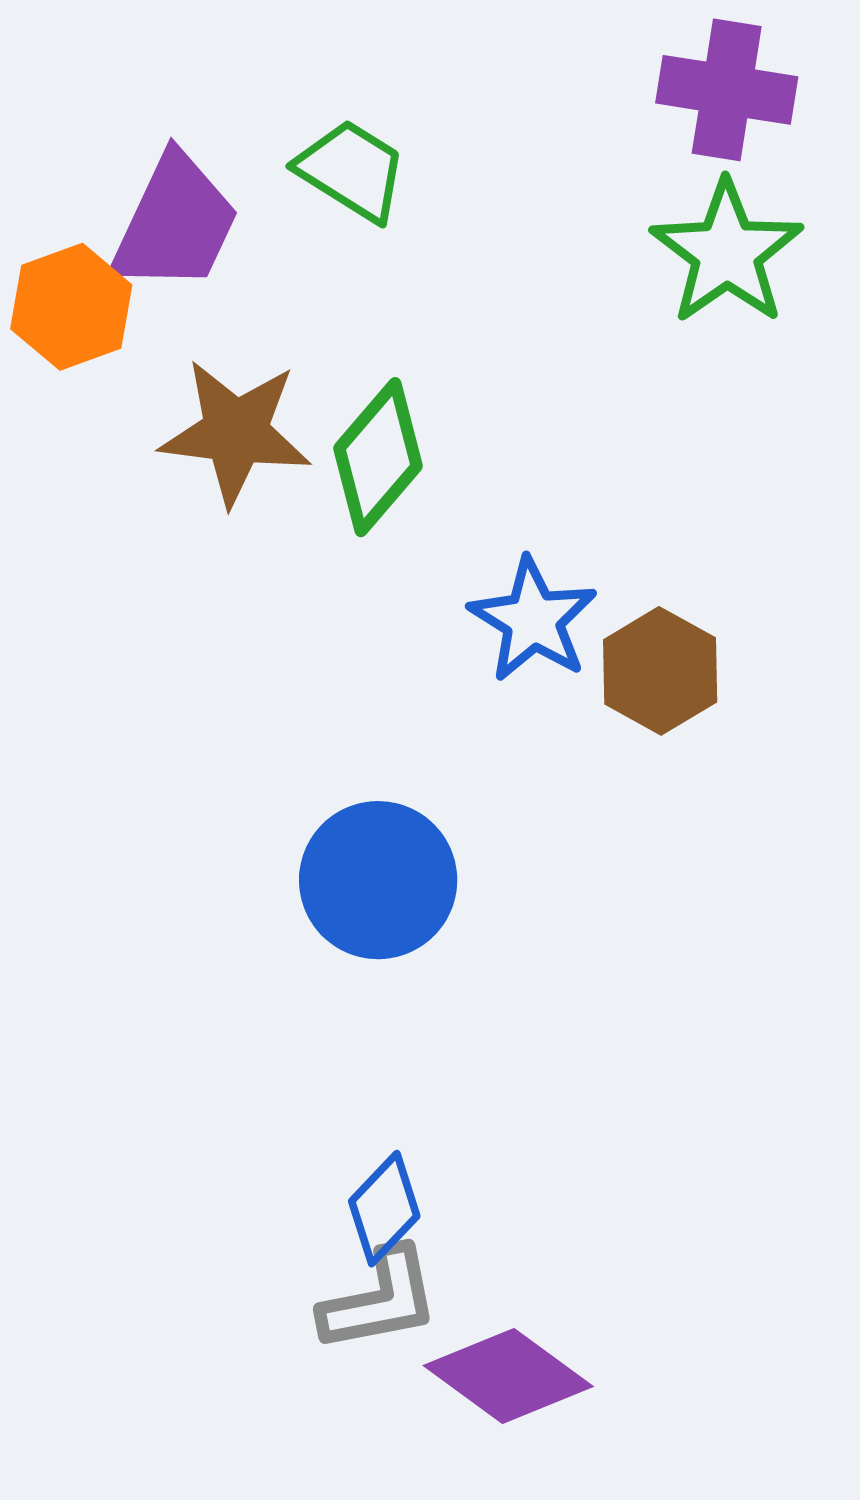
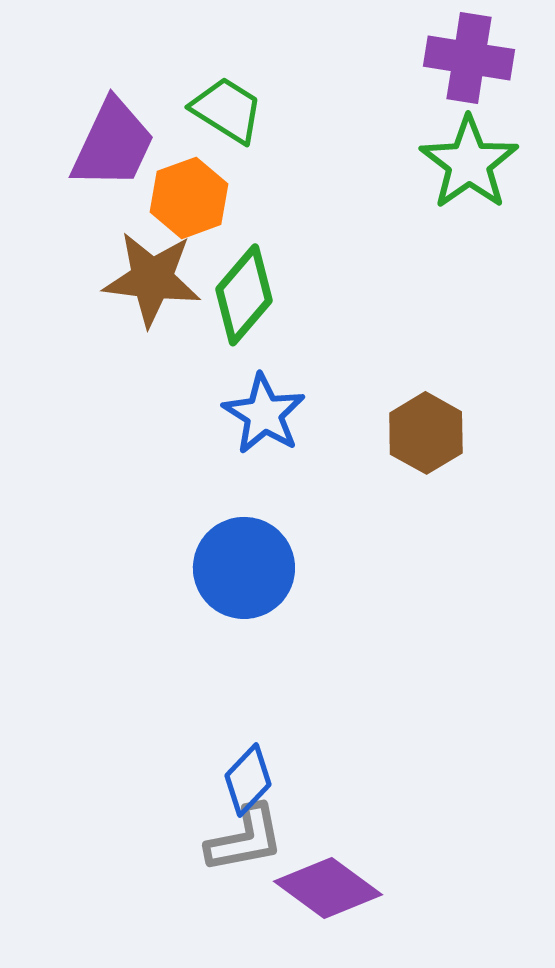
orange hexagon: (71, 307) -> (189, 198), moved
blue star: (533, 620) -> (264, 414), moved

